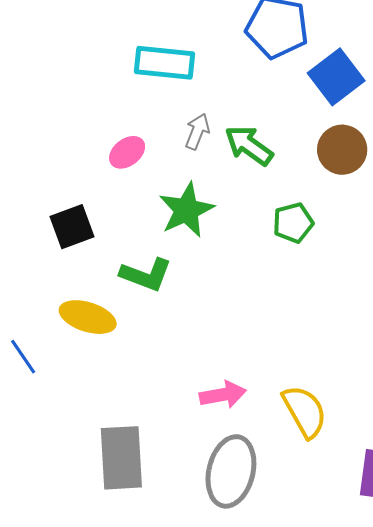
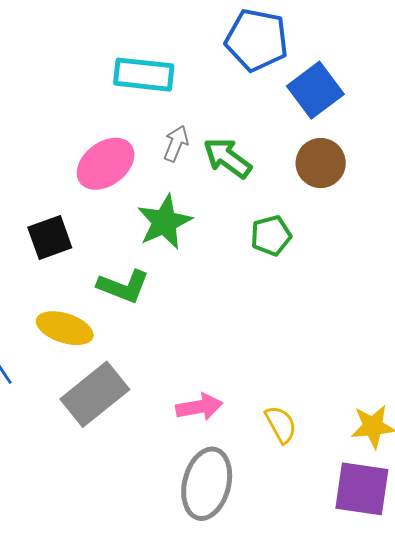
pink ellipse: (127, 152) -> (106, 164), size x1.6
yellow semicircle: (305, 411) -> (281, 424), size x0.7
gray rectangle: (121, 458) -> (95, 394), moved, turned 54

